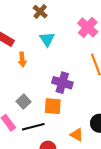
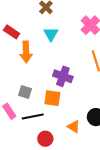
orange arrow: (22, 59) -> (26, 52), size x1.5
gray square: (24, 102) -> (25, 92), turned -32

